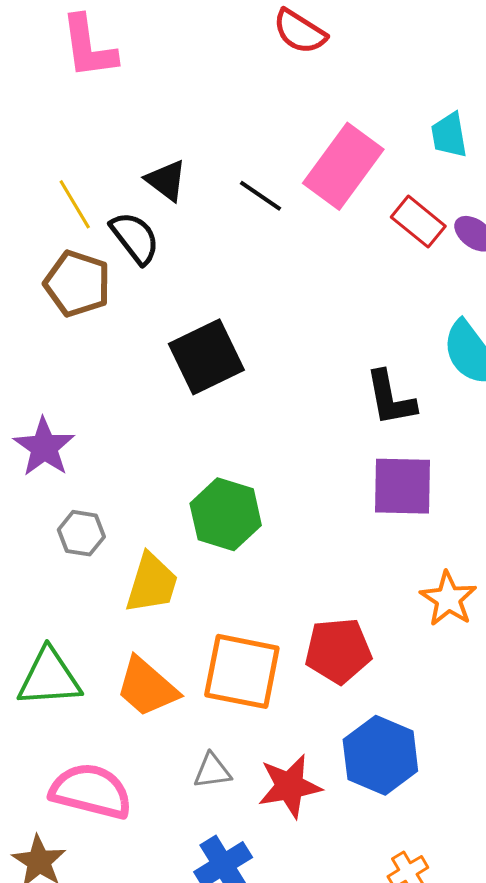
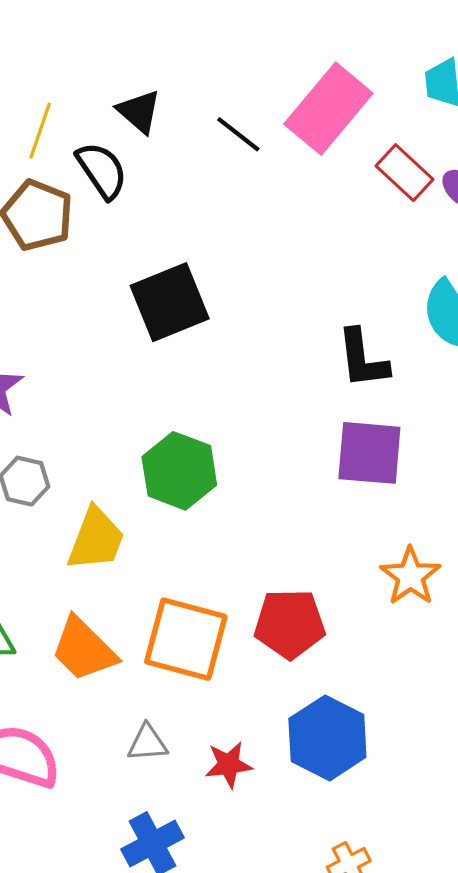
yellow line: (75, 204) -> (40, 131), turned 46
red star: (290, 786) -> (229, 765), size x0.7

